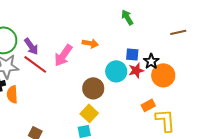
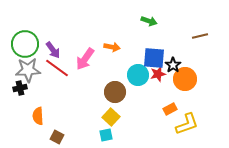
green arrow: (127, 17) -> (149, 21), turned 140
blue square: (132, 54) -> (154, 58), size x1.6
orange semicircle: (12, 94) -> (38, 116), moved
yellow L-shape: (165, 120) -> (187, 124), turned 75

